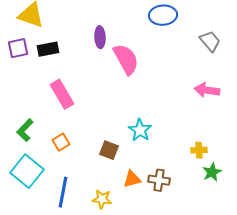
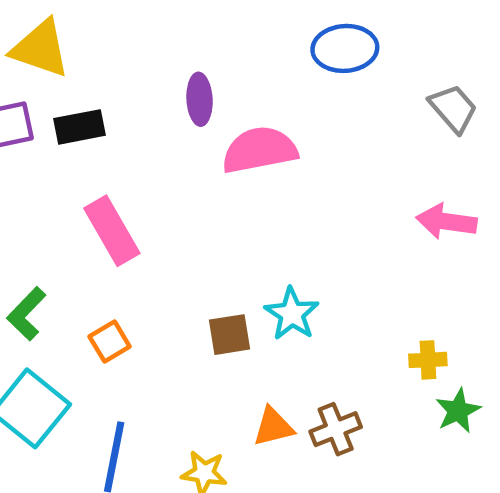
pink semicircle: (126, 59) -> (260, 150), turned -72
brown square: (109, 150) -> (230, 335), moved, turned -30
brown cross: (159, 180) -> (336, 429), turned -30

